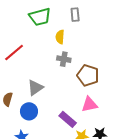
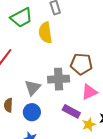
yellow semicircle: (60, 37) -> (45, 33), size x1.5
gray cross: (64, 59) -> (59, 79), moved, size x1.5

